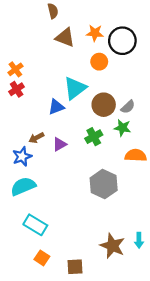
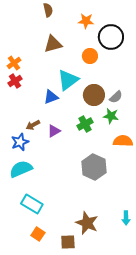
orange star: (95, 33) -> (86, 21), moved
brown triangle: (65, 37) -> (53, 44), moved, turned -36
brown star: (112, 246) -> (87, 223), moved

